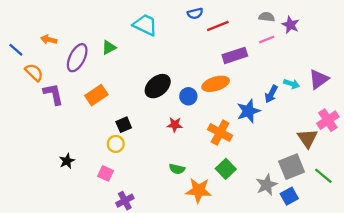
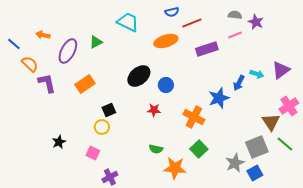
orange ellipse: (216, 84) -> (166, 41), moved
green line: (323, 176) -> (285, 144), moved

